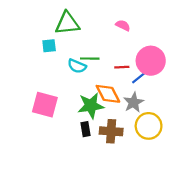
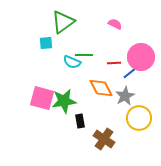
green triangle: (67, 23) -> (63, 22), turned -30
green star: (91, 106) -> (64, 101), moved
brown cross: (111, 131) -> (104, 139), moved, turned 30

